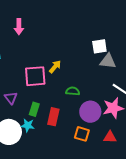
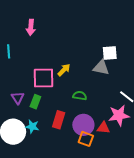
gray triangle: (108, 61) -> (101, 68), moved
green rectangle: (34, 109) -> (35, 102), moved
purple circle: (90, 112) -> (83, 125), moved
red triangle: (110, 137) -> (103, 128), moved

